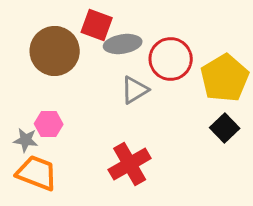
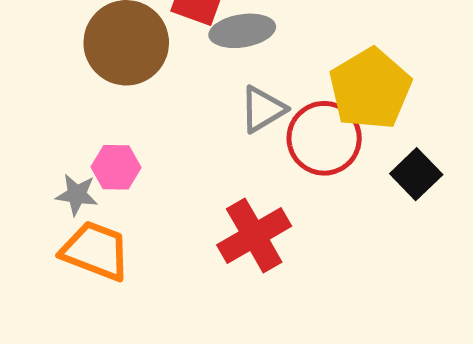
red circle: (171, 59) -> (324, 138), moved
yellow pentagon: (225, 78) -> (370, 89), moved

